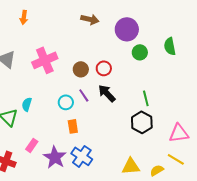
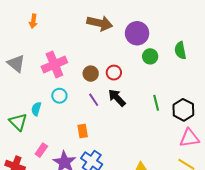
brown arrow: (90, 19) -> (100, 23), size x1.4
cyan circle: (66, 102) -> (59, 96), moved
black hexagon: (142, 122) -> (183, 110), moved

